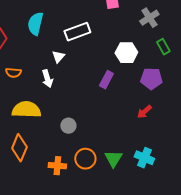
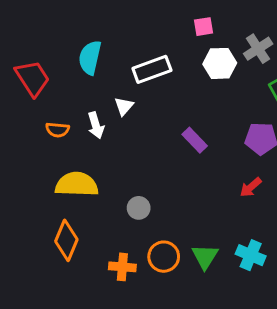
white hexagon: (126, 53) -> (220, 63), moved
white arrow: (47, 79) -> (96, 125), moved
purple rectangle: (106, 80) -> (195, 140), turned -72

